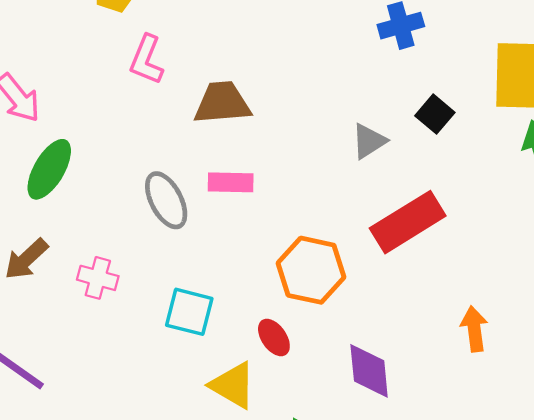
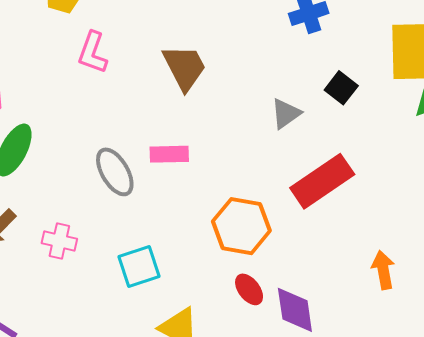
brown trapezoid: (222, 103) -> (185, 67), moved, turned 70
cyan square: (189, 312) -> (139, 266), turned -30
red ellipse: (274, 338) -> (249, 289), moved

